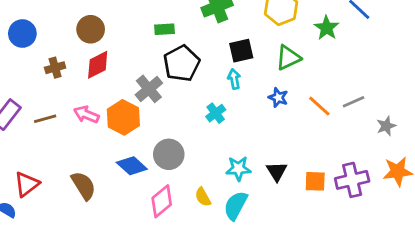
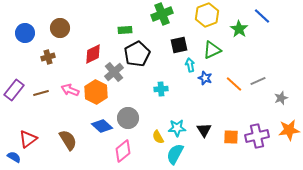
brown circle: (91, 29) -> (60, 28), moved
red diamond: (98, 65) -> (93, 54), moved
cyan arrow: (234, 79) -> (190, 65), moved
cyan cross: (216, 113) -> (161, 89), turned 32
yellow semicircle: (203, 197) -> (158, 137), moved

